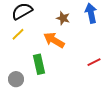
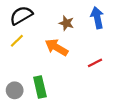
red line: (94, 62) -> (95, 63), moved
green rectangle: (39, 64) -> (40, 87), moved

